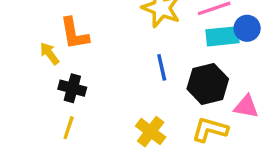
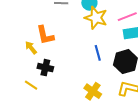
yellow line: (69, 128) -> (31, 85), moved, turned -72

